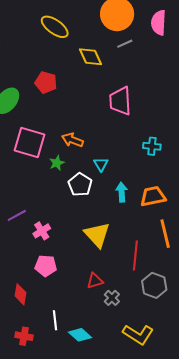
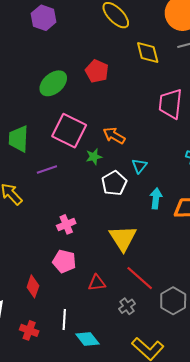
purple line: (17, 215) -> (47, 169), moved
red line: (135, 255) -> (140, 278), moved, turned -64
red triangle: (95, 281) -> (97, 283), moved

